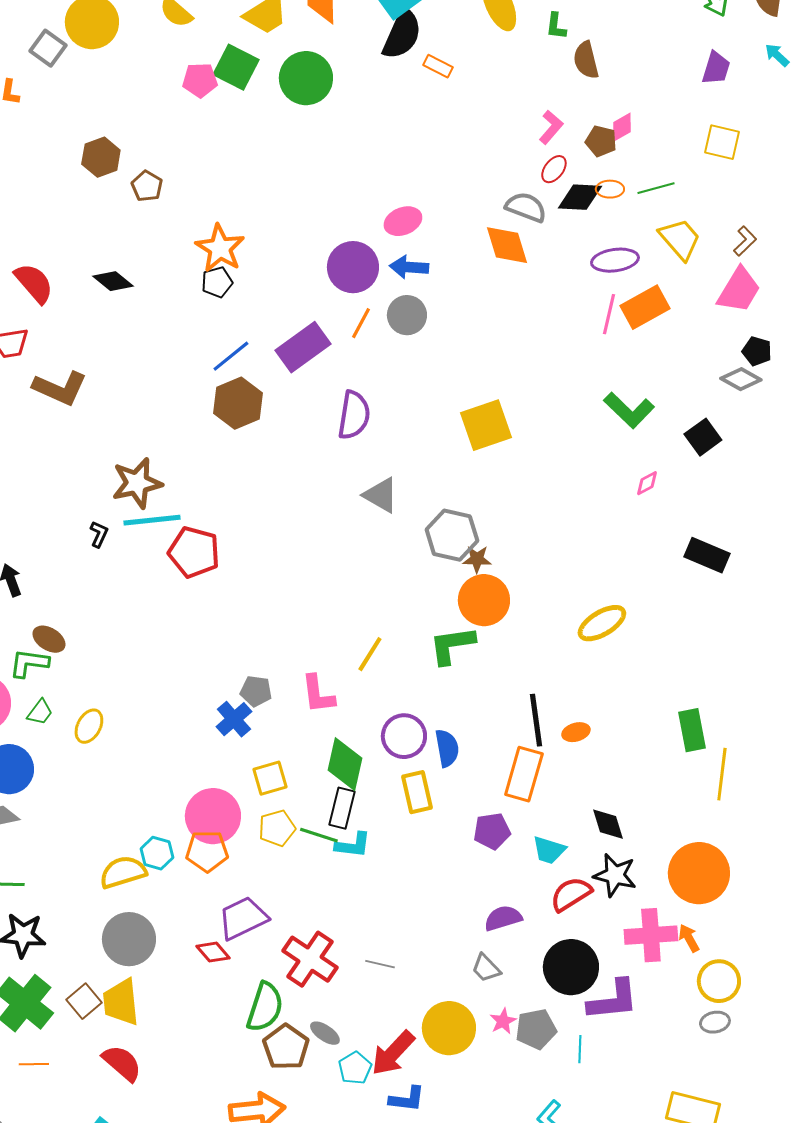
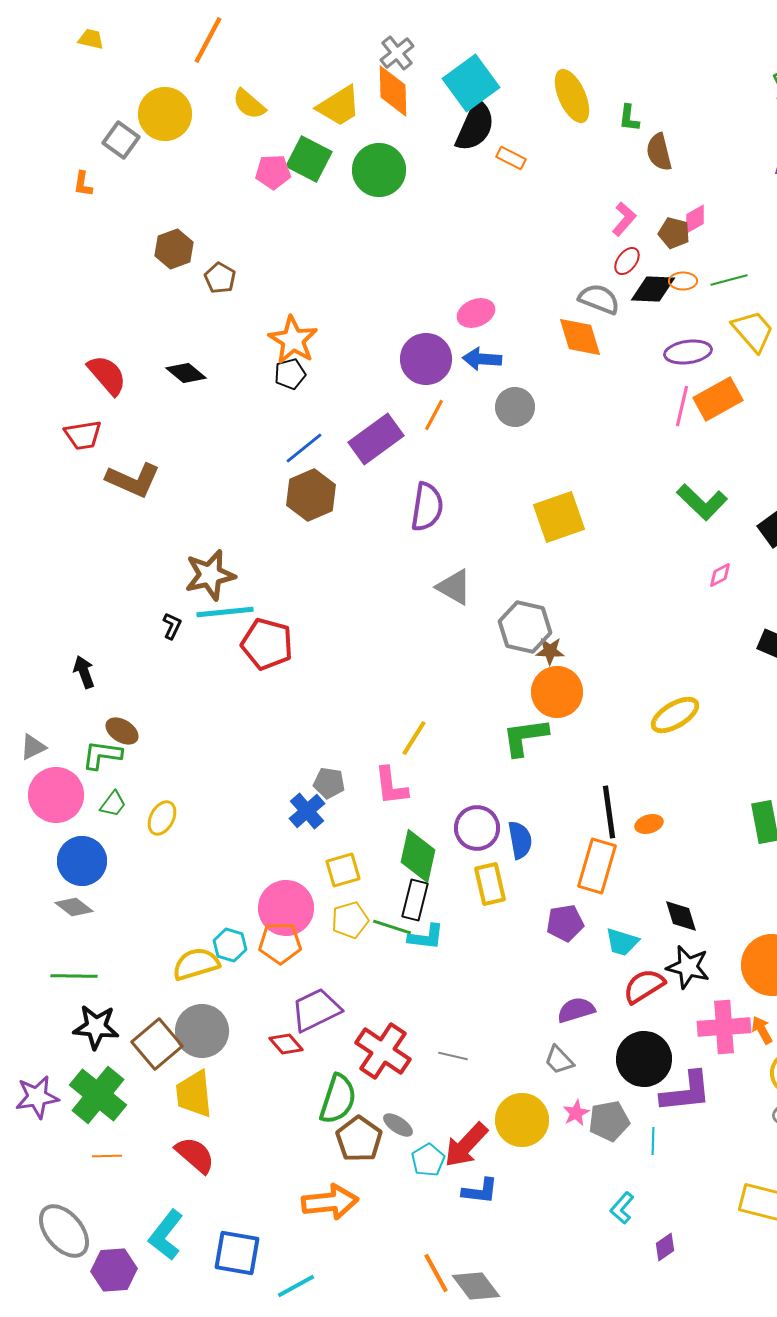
gray circle: (407, 315) -> (515, 407), moved
yellow line: (370, 654) -> (414, 738), moved
brown square: (84, 1001) -> (157, 1044), moved, size x1.4

